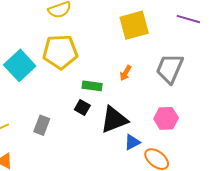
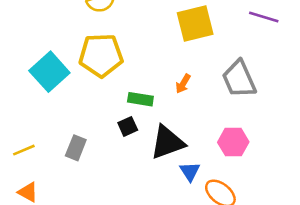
gray trapezoid: (170, 68) -> (239, 79), turned -48
black square: (82, 108) -> (128, 126), turned 35
blue triangle: (132, 142) -> (190, 171), turned -36

